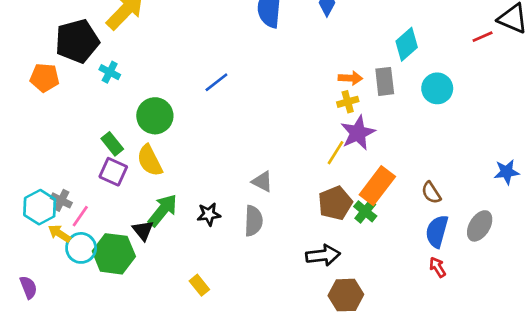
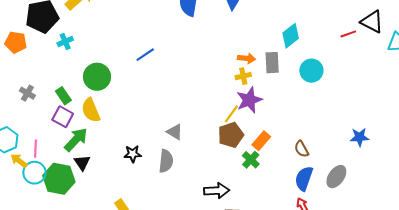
cyan cross: (110, 72) -> (65, 41), turned 35
orange rectangle: (377, 186) -> (261, 141), size x0.7
gray cross: (61, 200) -> (27, 93), moved
brown pentagon: (335, 203) -> (231, 135), moved
green arrow: (163, 210) -> (76, 140), moved
pink line: (80, 216) -> (36, 149), turned -36

